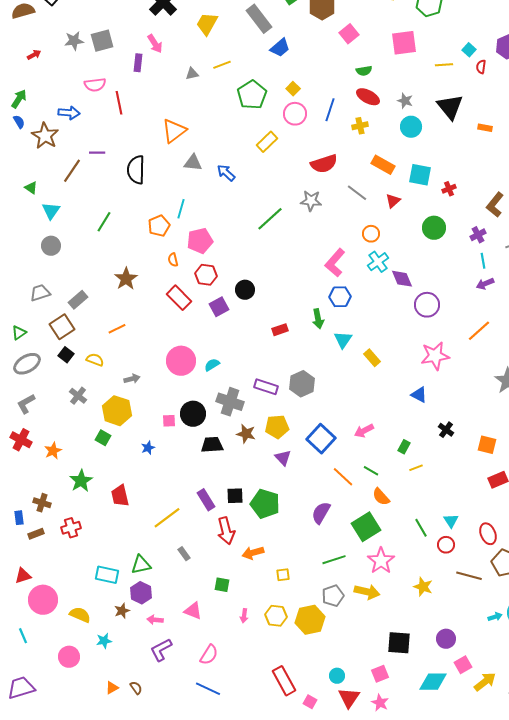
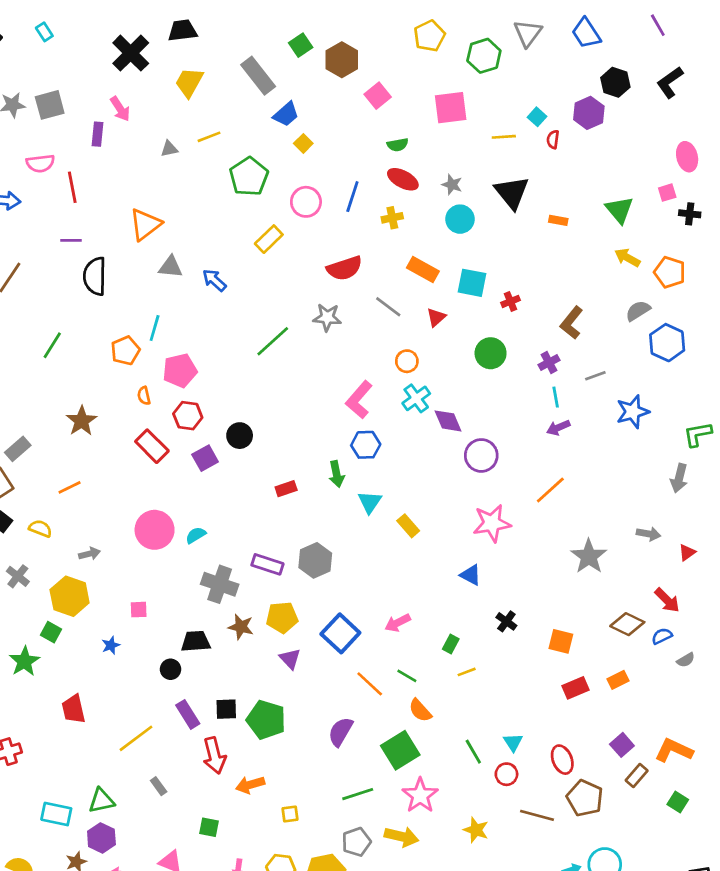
yellow square: (293, 89) -> (303, 143), moved
purple line: (97, 153) -> (71, 240), moved
black circle: (193, 414) -> (171, 669), moved, size x0.6
green star: (81, 481) -> (24, 661), moved

